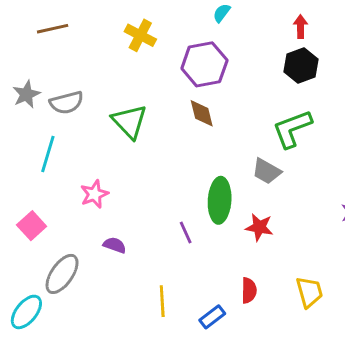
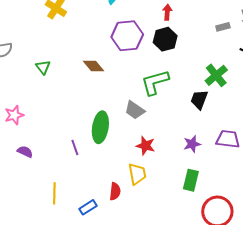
purple hexagon: (204, 64) -> (127, 36), moved
brown diamond: (202, 113) -> (93, 66), turned -30
green triangle: (129, 122) -> (43, 67), size x0.6
red star: (259, 227) -> (146, 146), moved
yellow trapezoid: (309, 292) -> (137, 174), moved

